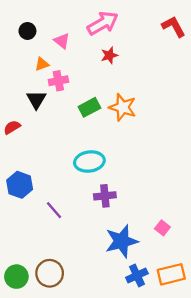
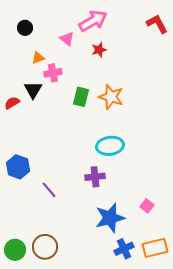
pink triangle: (62, 41) -> (67, 39), moved
green rectangle: (89, 107) -> (81, 97), turned -48
red semicircle: (12, 127) -> (12, 103), moved
cyan ellipse: (89, 162) -> (110, 146), moved

